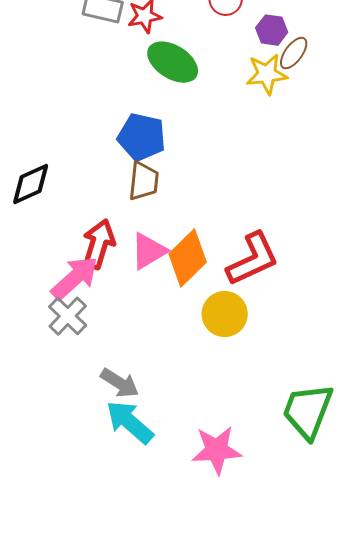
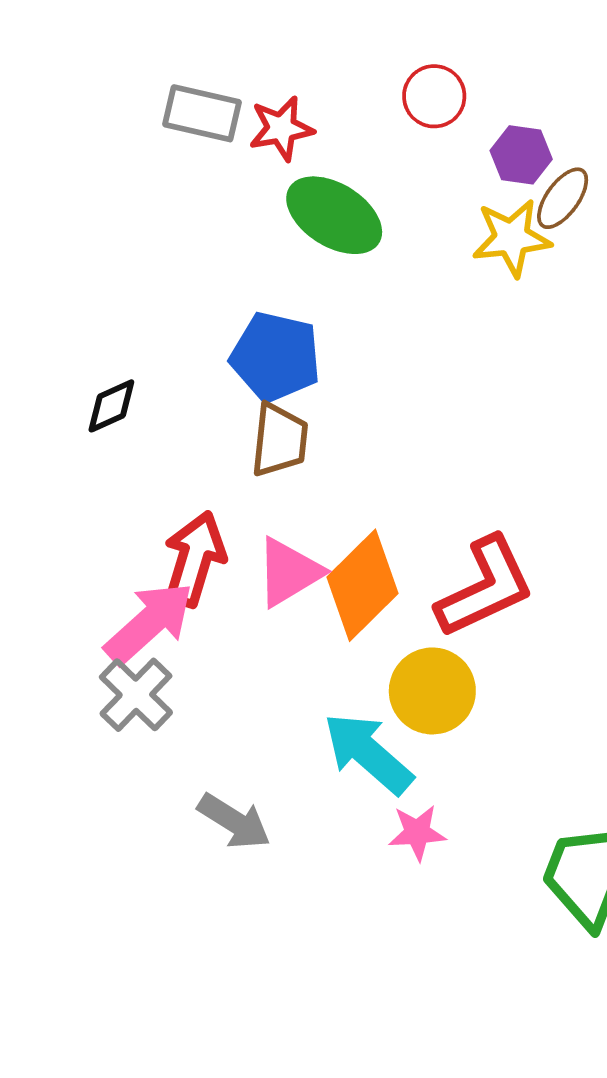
black diamond: (31, 184) -> (111, 406), moved, size x0.7
cyan arrow: (130, 422) -> (368, 753), moved
pink star: (217, 450) -> (417, 833), moved, size x0.6

